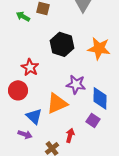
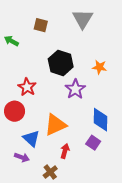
green arrow: (23, 16) -> (11, 41), moved
orange star: (99, 48) -> (99, 67), size x0.6
purple star: (76, 84) -> (75, 89), moved, turned 30
red arrow: (70, 135) -> (65, 151), moved

